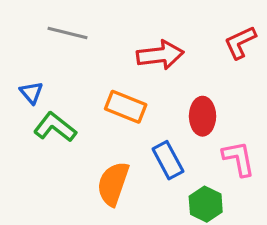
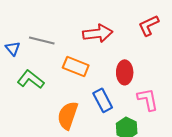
gray line: (68, 33) -> (42, 40), moved
blue triangle: (31, 93) -> (13, 48), moved

